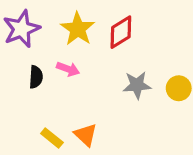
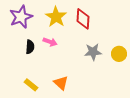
red diamond: (121, 32) -> (83, 19), turned -55
yellow rectangle: (52, 138) -> (31, 85), moved

